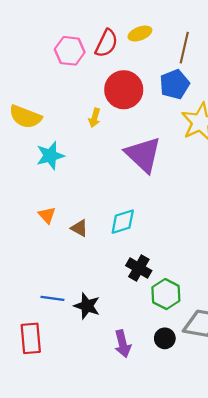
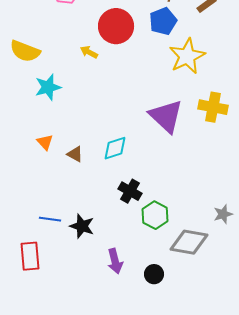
yellow arrow: (95, 118) -> (89, 52), turned 102
purple triangle: (143, 155) -> (166, 116), moved
black circle: (165, 338) -> (154, 274), moved

